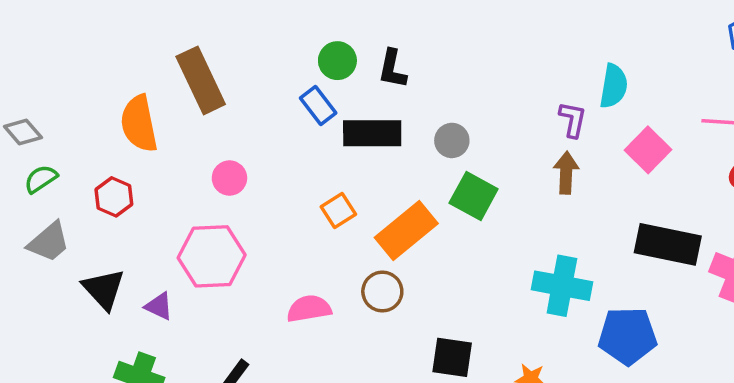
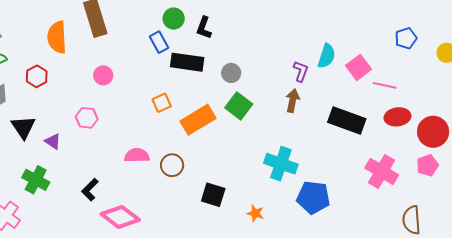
pink square: (648, 150) -> (358, 67), moved
black rectangle: (668, 244) -> (347, 121), moved
pink hexagon: (212, 256) -> (87, 118), size x0.6
brown circle: (382, 292) -> (172, 165), moved

